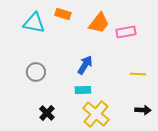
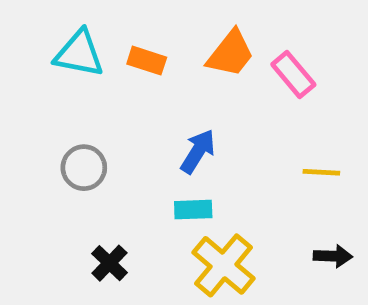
orange rectangle: (63, 14) -> (147, 61), moved
pink rectangle: (126, 32) -> (293, 75), turned 60

